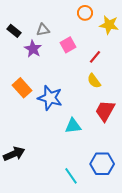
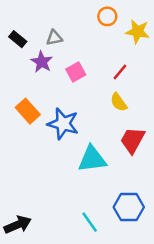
pink square: (68, 45) -> (76, 72), moved
cyan triangle: (73, 126) -> (92, 159), size x1.4
black arrow: (14, 154) -> (18, 225), moved

